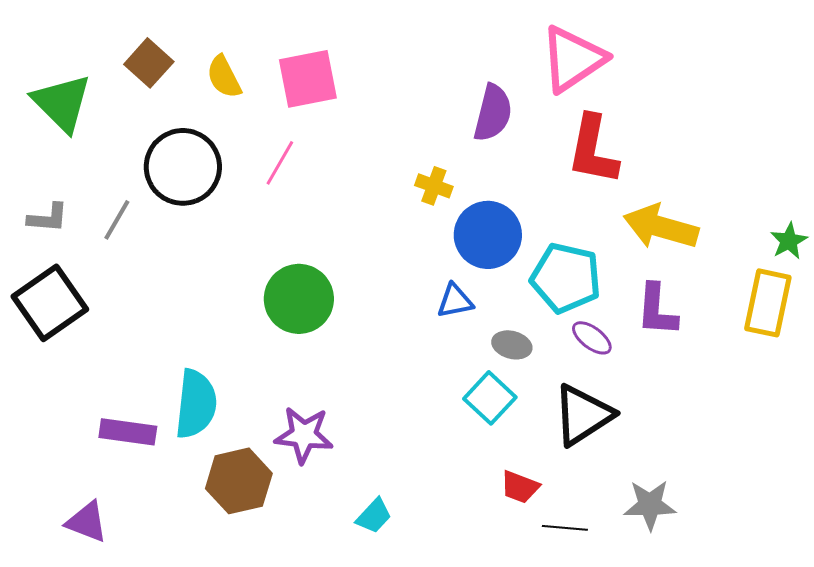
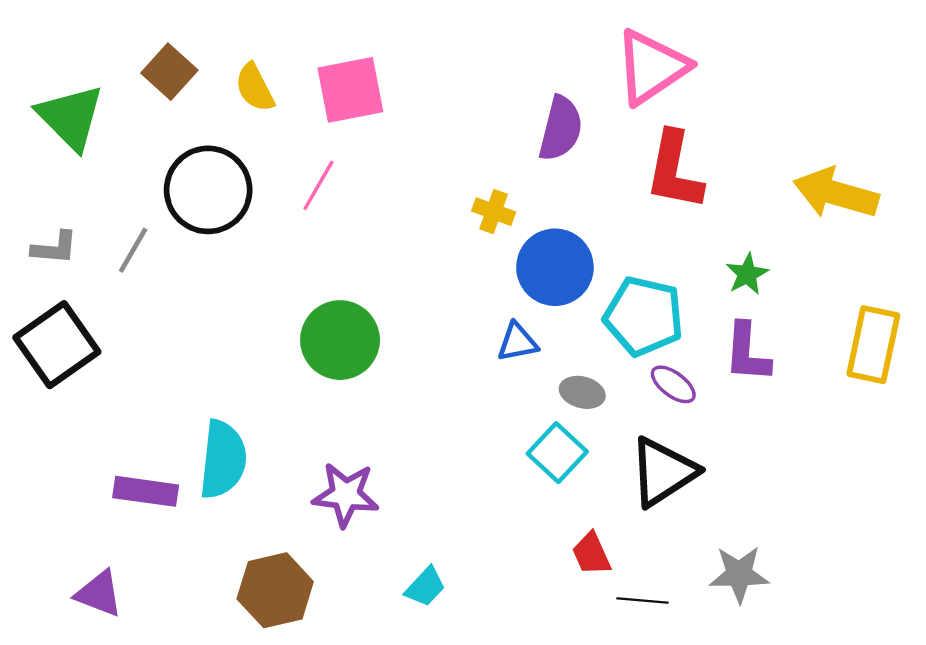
yellow arrow: (661, 227) -> (836, 193), moved
green star: (789, 241) -> (747, 274), moved
brown hexagon: (239, 481) -> (275, 590), moved
red trapezoid: (520, 487) -> (591, 554), turned 45

